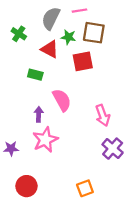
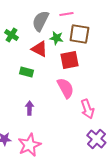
pink semicircle: (62, 100) -> (65, 88), moved
pink star: (45, 140) -> (29, 145), moved

